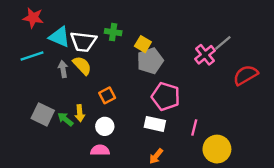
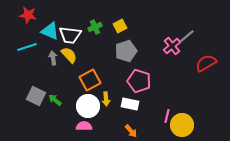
green cross: (113, 32) -> (95, 27), turned -32
yellow square: (143, 44) -> (120, 26), moved, turned 32
orange square: (107, 95) -> (90, 80), size x1.5
yellow arrow: (80, 113) -> (106, 99), moved
white circle: (105, 126) -> (88, 106), size x1.5
pink line: (194, 128) -> (167, 116), moved
orange arrow: (156, 156) -> (131, 131), turned -80

